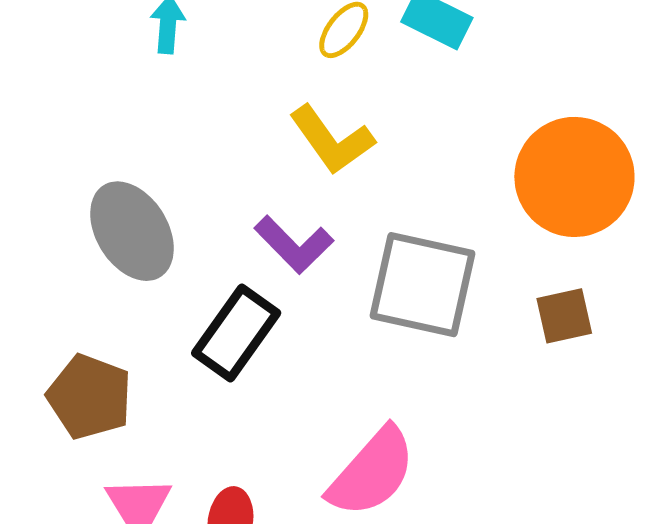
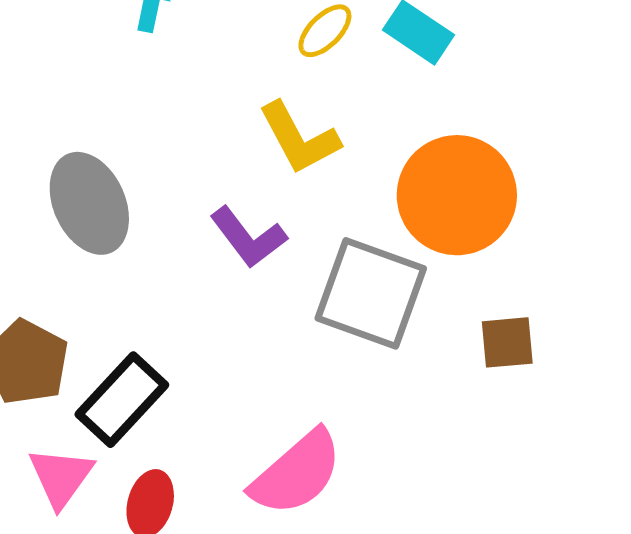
orange circle: (574, 177) -> (457, 195), moved
black rectangle: (236, 333) -> (122, 400), moved

